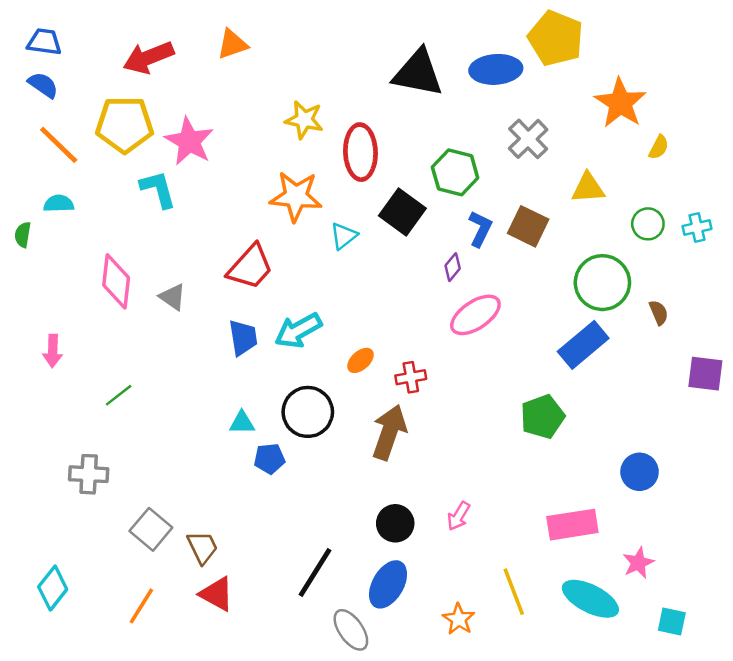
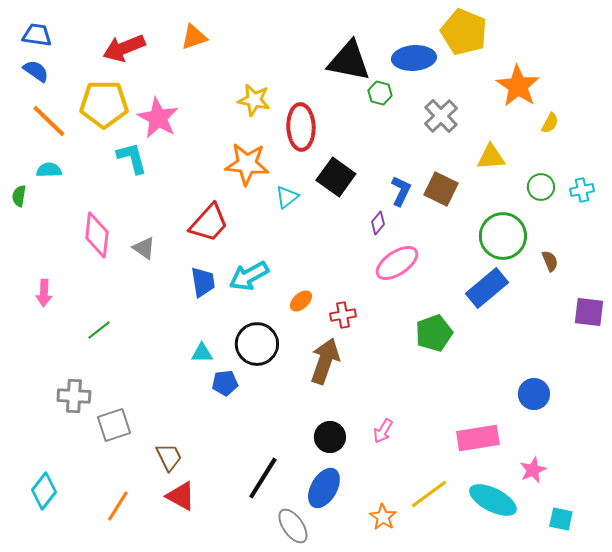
green hexagon: (455, 172) -> (380, 93), moved, size x0.6
green pentagon: (543, 417) -> (434, 333), moved
gray square: (151, 529) -> (114, 425), moved, turned 32
yellow line: (514, 592) -> (429, 494), turned 75

